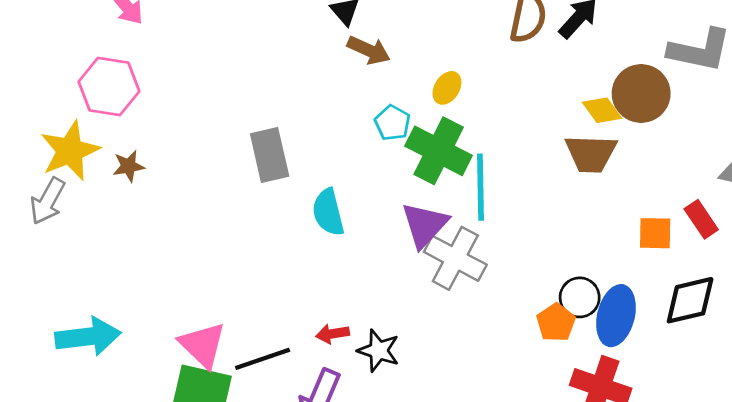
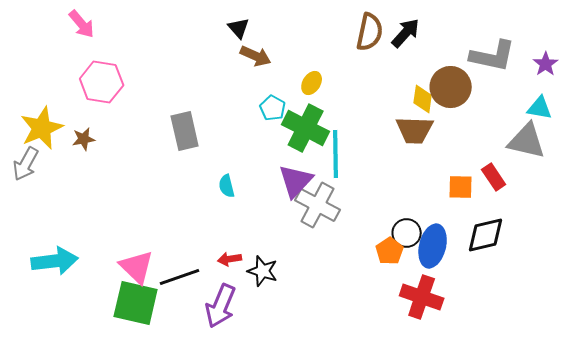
pink hexagon: (109, 87) -> (102, 82), moved
yellow diamond: (602, 110) -> (423, 99), turned 44
cyan semicircle: (328, 212) -> (227, 186), moved, size x0.7

